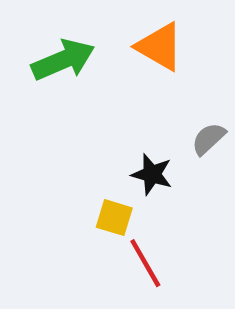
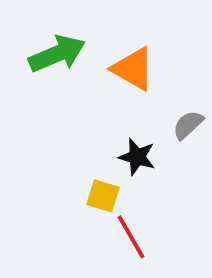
orange triangle: (160, 47) -> (133, 69), moved

